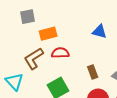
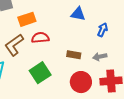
brown rectangle: (93, 72) -> (74, 55), turned -56

